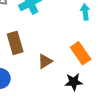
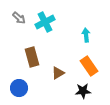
cyan arrow: (85, 12) -> (86, 35), moved

